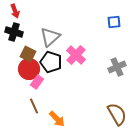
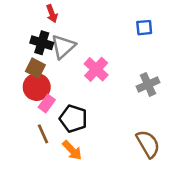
red arrow: (15, 11) -> (52, 14), moved
black cross: (14, 32) -> (42, 43), moved
black pentagon: (51, 62) -> (73, 119), moved

